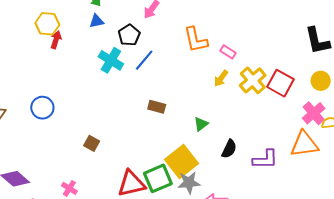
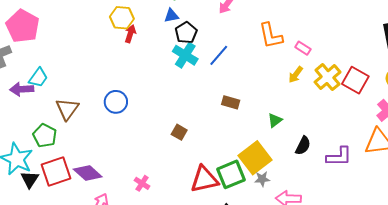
black pentagon: (129, 35) -> (186, 33), moved
brown square: (92, 143) -> (179, 132), moved
gray star: (189, 183) -> (262, 179), size x0.7

